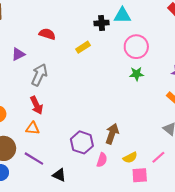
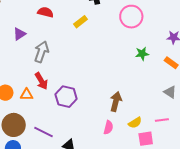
green star: (137, 74) -> (142, 54), moved
orange triangle: (33, 128) -> (27, 95), moved
purple hexagon: (82, 142) -> (66, 97), moved
pink line: (158, 157) -> (162, 120), turned 40

